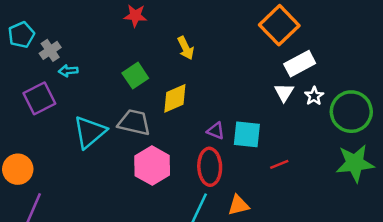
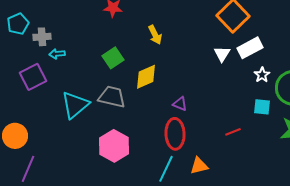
gray cross: (50, 50) -> (42, 37), turned 30
white triangle: (284, 92) -> (222, 54), moved
cyan square: (247, 134) -> (262, 107), moved, size x0.7
pink hexagon: (152, 166) -> (114, 146), moved

